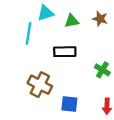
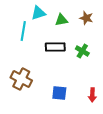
green cross: (102, 70) -> (82, 51), moved
brown cross: (40, 85) -> (21, 79), moved

